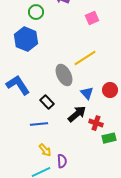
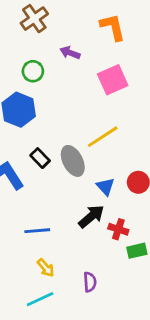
pink square: (92, 18) -> (113, 80), size x1.5
black rectangle: (47, 102) -> (40, 158), moved
purple semicircle: (62, 161) -> (90, 282), moved

